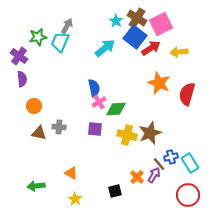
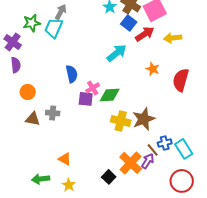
blue square: (135, 37) -> (129, 23), size x0.7
cyan arrow: (105, 48) -> (117, 53), moved
orange star: (159, 83) -> (153, 69), size x0.6
blue semicircle: (94, 88) -> (72, 74), moved
purple square: (95, 129) -> (86, 99), moved
orange cross: (137, 177) -> (131, 163), size x1.6
green arrow: (36, 186) -> (41, 179), moved
black square: (115, 191) -> (109, 177), turned -32

